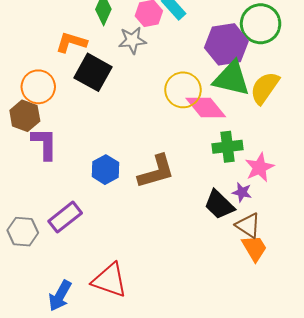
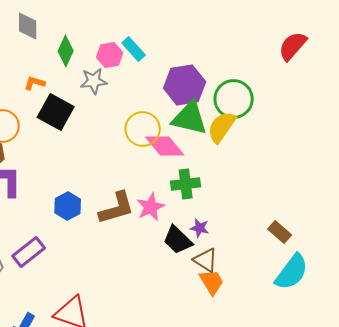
green circle: (261, 24) -> (234, 99), moved
orange L-shape: (71, 42) -> (35, 83), size x0.7
pink star: (260, 167) -> (151, 207), moved

